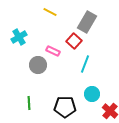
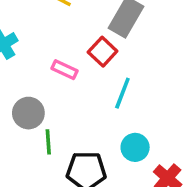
gray circle: (38, 65) -> (28, 113), moved
green line: (29, 103) -> (48, 142), moved

